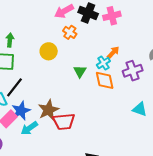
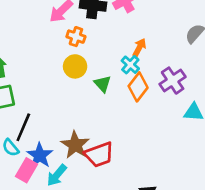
yellow circle: (49, 51) -> (75, 66), moved
purple cross: (133, 71) -> (173, 81), moved
orange diamond: (105, 80) -> (138, 87), turned 65

